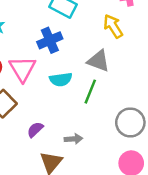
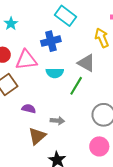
pink triangle: (22, 69) -> (26, 60), turned 45
purple semicircle: (35, 130) -> (29, 109), turned 48

